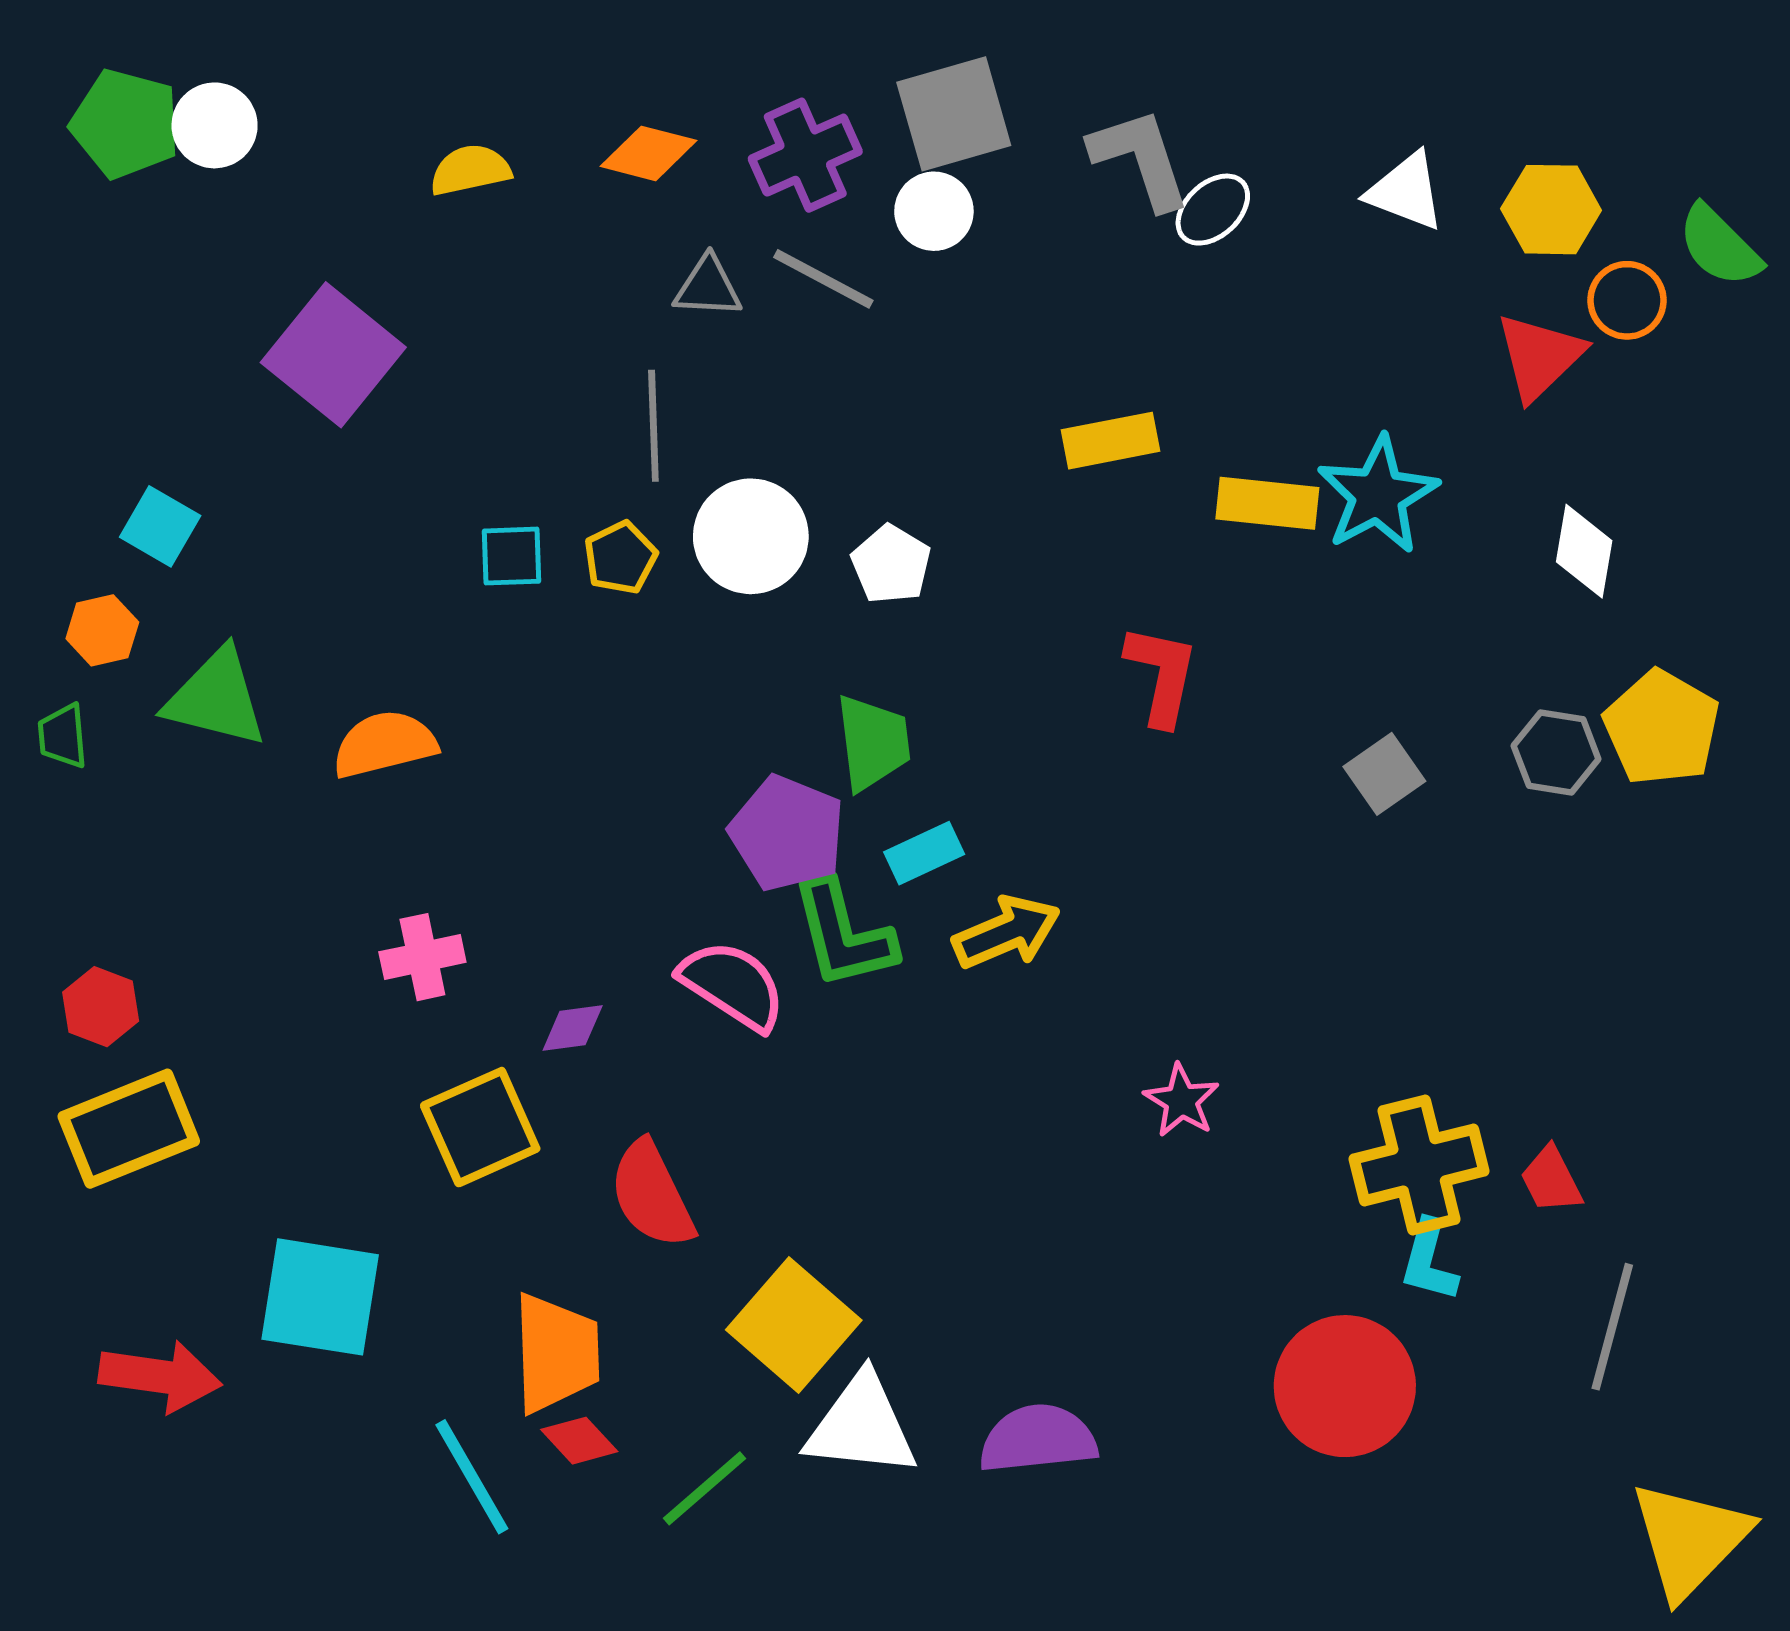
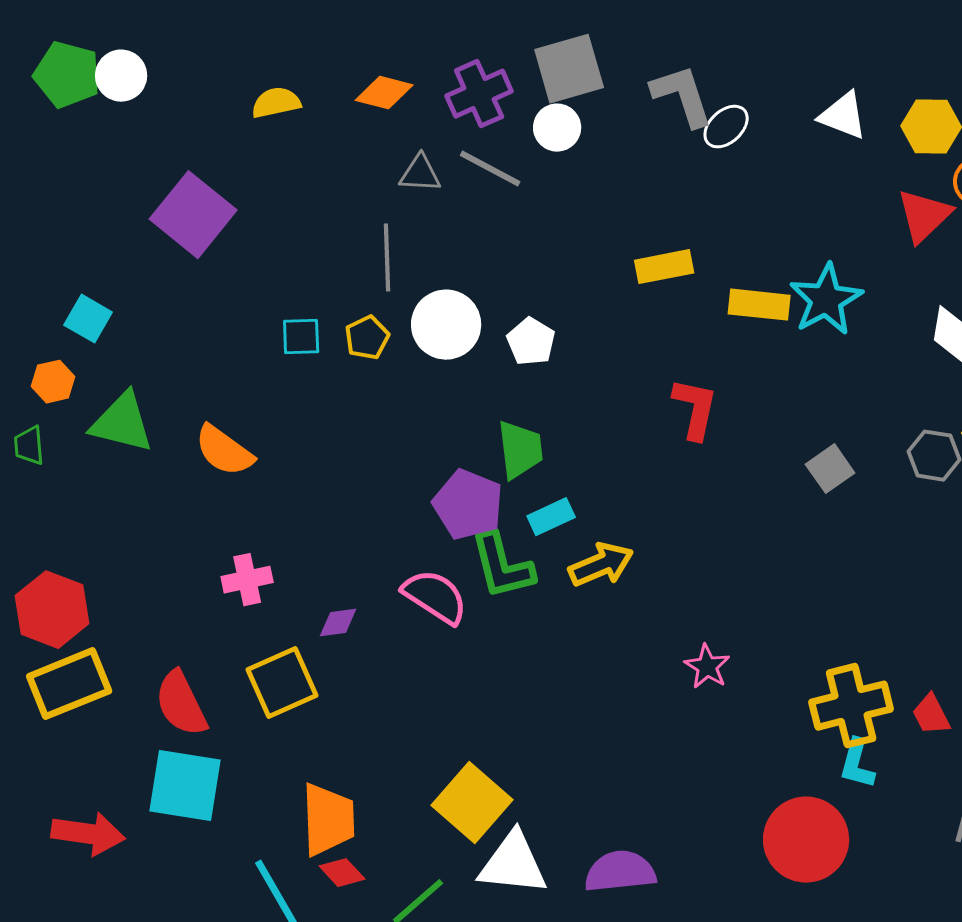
orange semicircle: (384, 744) -> (224, 451), turned -130
red hexagon: (101, 1007) -> (52, 610), size x1.6
red semicircle: (652, 1195) -> (181, 704), moved

